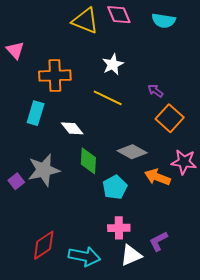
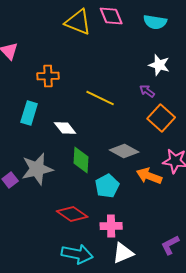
white star: (113, 64) -> (159, 65), moved, turned -30
orange cross: (55, 76) -> (48, 76), size x0.7
purple L-shape: (158, 241) -> (170, 245), moved
red diamond: (44, 245) -> (72, 214), moved, turned 68

